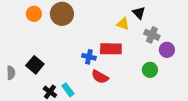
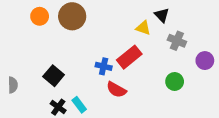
red rectangle: (111, 49) -> (129, 57), turned -40
purple circle: (167, 50) -> (205, 61), moved
black square: (35, 65) -> (54, 76), moved

